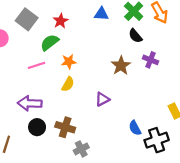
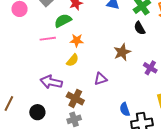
purple cross: (151, 60) -> (150, 68), moved
purple arrow: (30, 103) -> (51, 82), moved
black circle: (37, 127) -> (37, 112), moved
brown cross: (65, 127) -> (75, 98), moved

